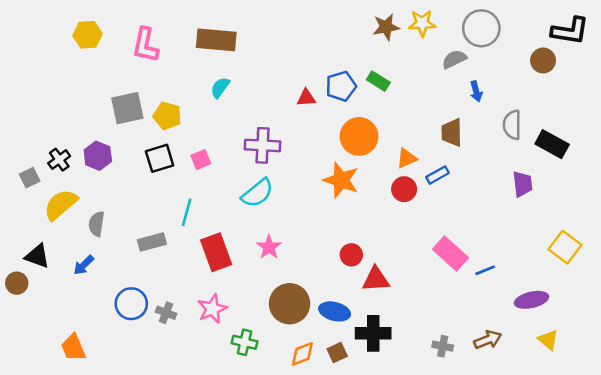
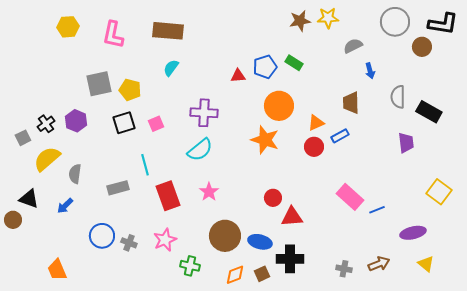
gray circle: (481, 28) -> (395, 22), moved
cyan line: (187, 212) -> (145, 165), turned -30

